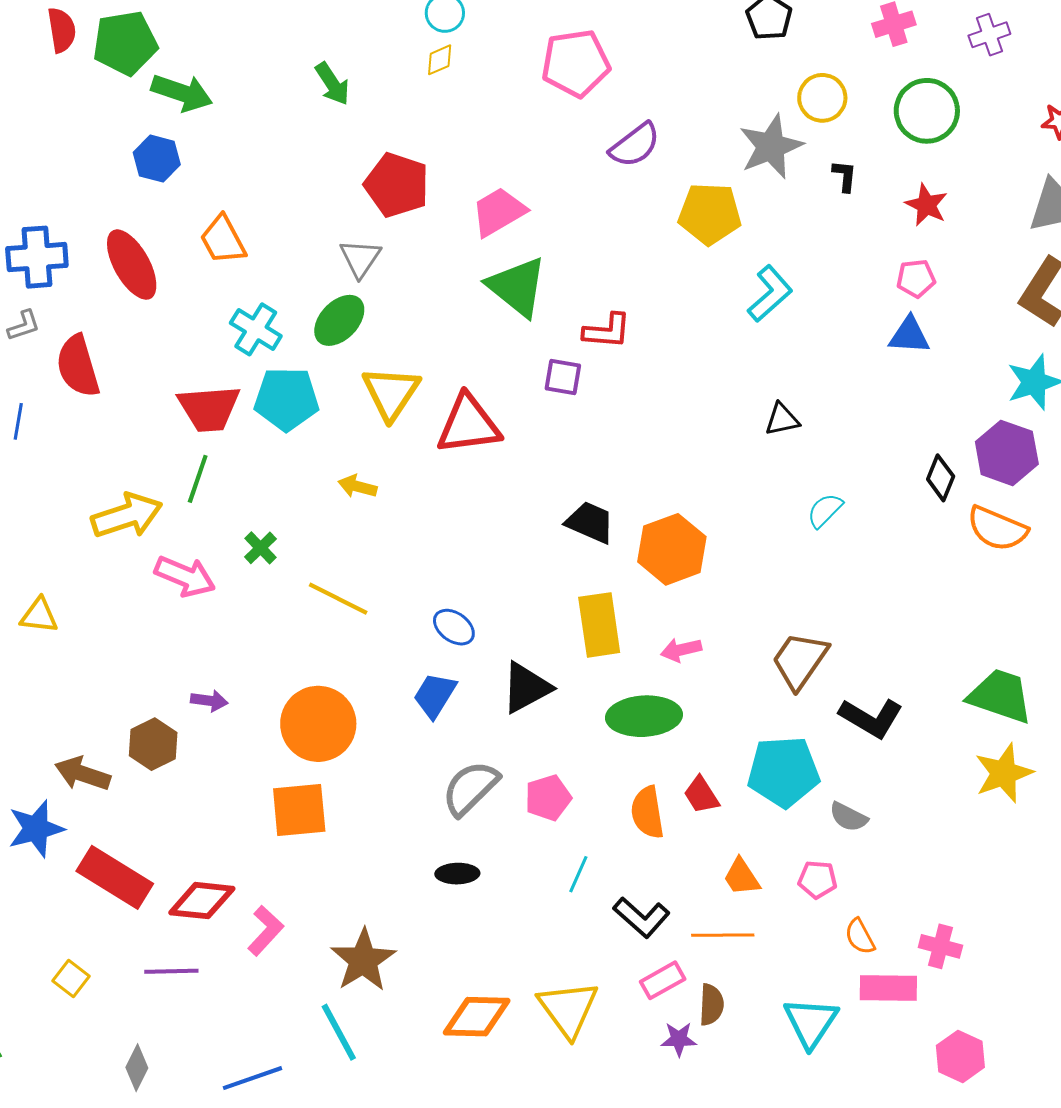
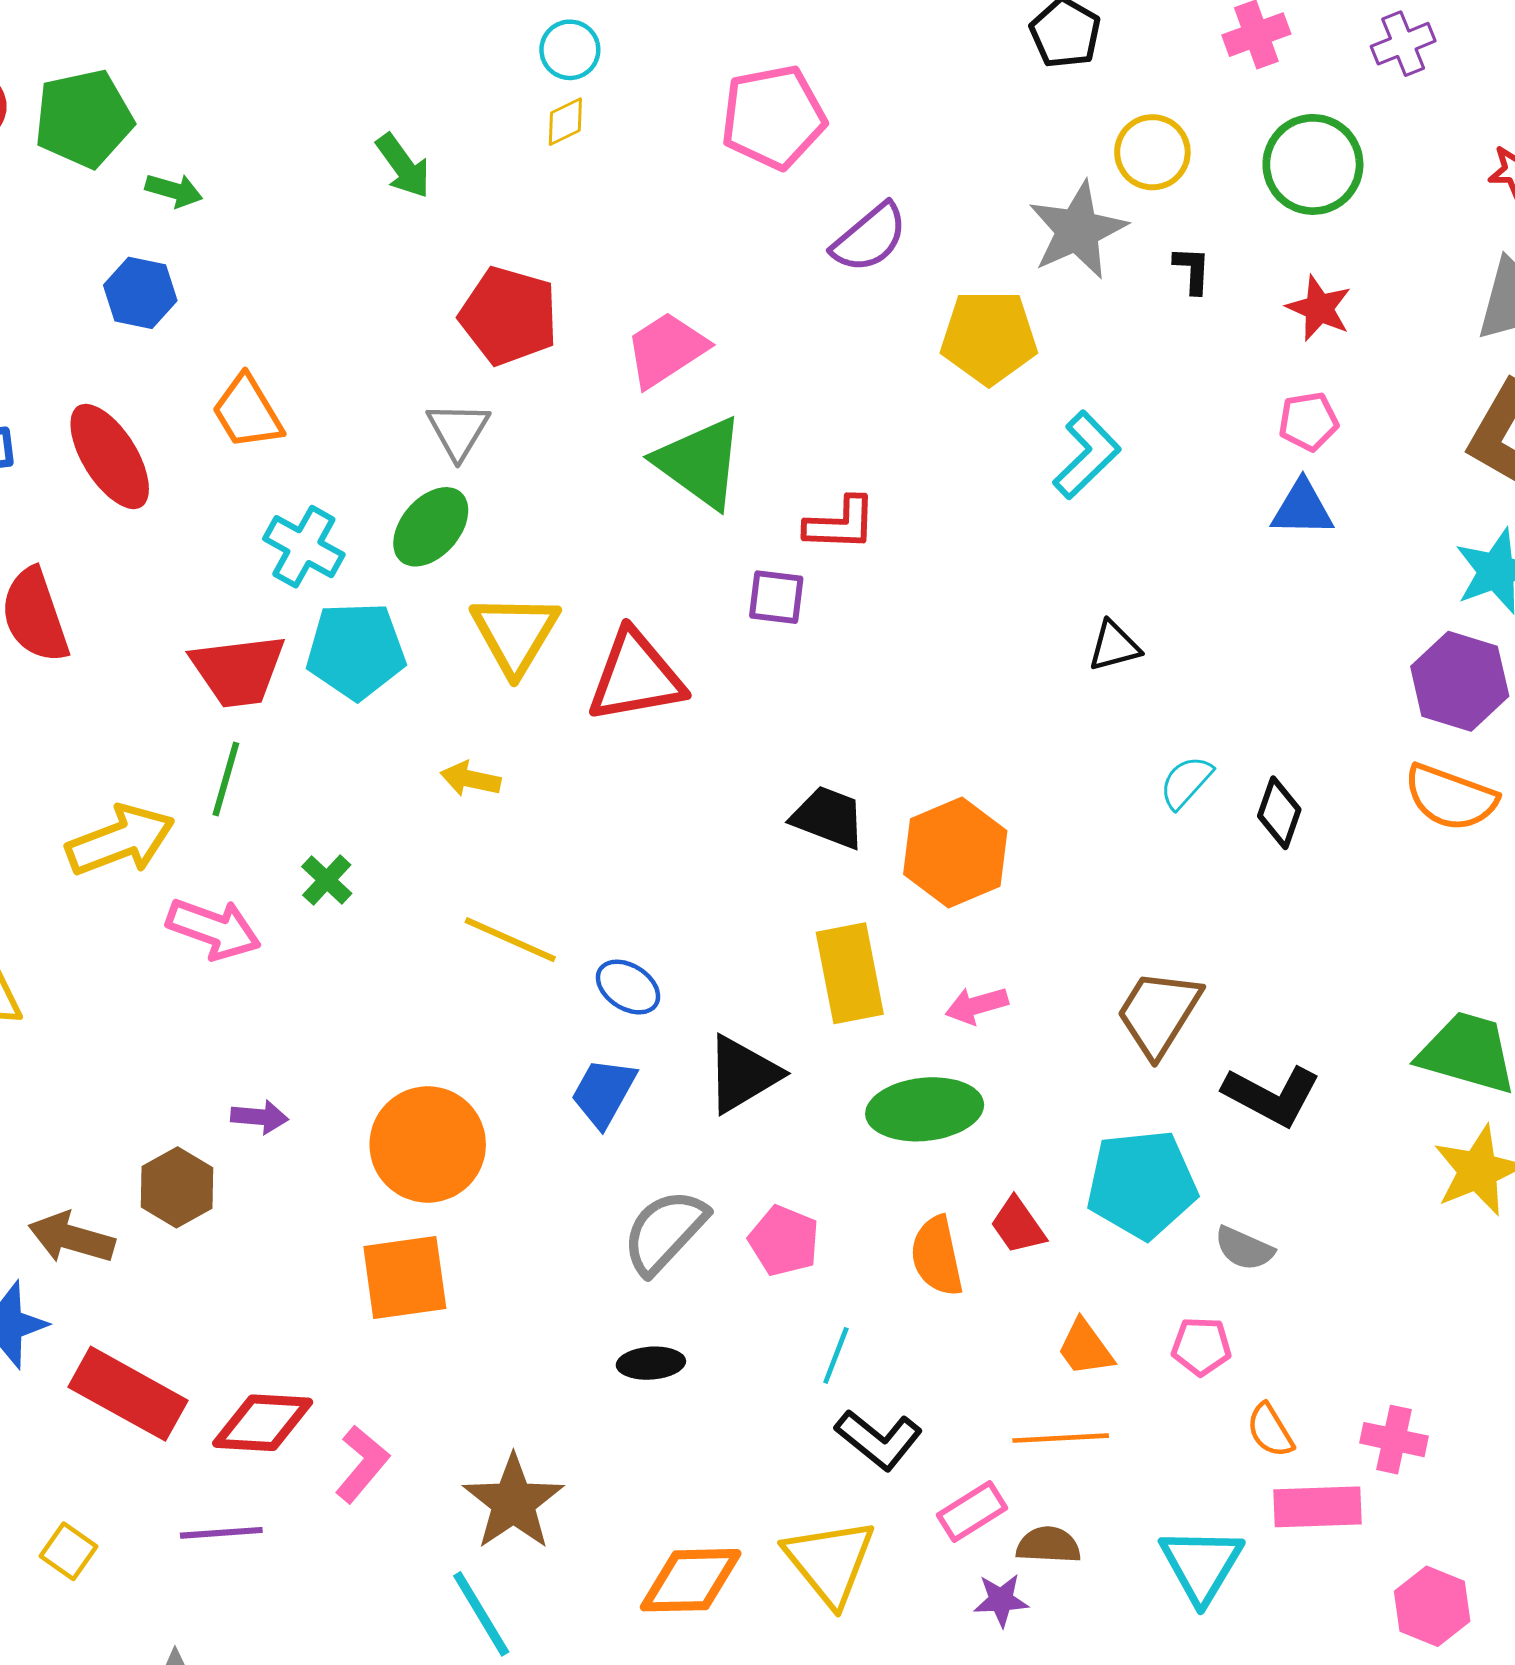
green arrow: (182, 93) -> (174, 190), size x0.6
black diamond: (941, 478) -> (1279, 813), moved
yellow line: (338, 599) -> (510, 940), moved
pink pentagon: (548, 798) -> (784, 1241), turned -30
black L-shape: (642, 917) -> (879, 1440), moved
brown semicircle: (711, 1005) -> (1048, 1545), turned -87

